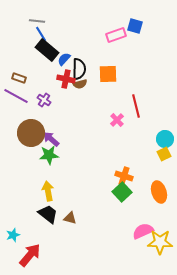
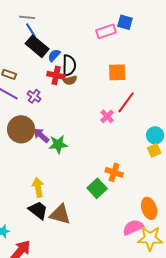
orange square: (108, 74) -> (117, 72), moved
red line: (136, 106) -> (126, 102), turned 50
green star: (49, 155) -> (58, 144), moved
green square: (122, 192) -> (97, 188), moved
orange ellipse: (159, 192) -> (149, 208), moved
brown triangle: (70, 218) -> (60, 214), size x1.6

